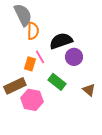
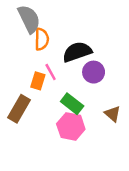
brown rectangle: (15, 86) -> (19, 109), turned -35
pink hexagon: (32, 100) -> (71, 126), moved

